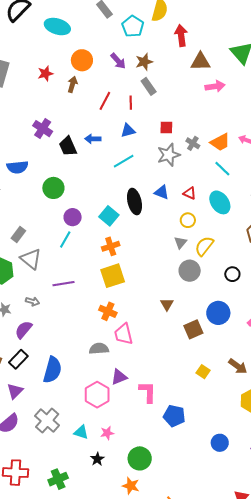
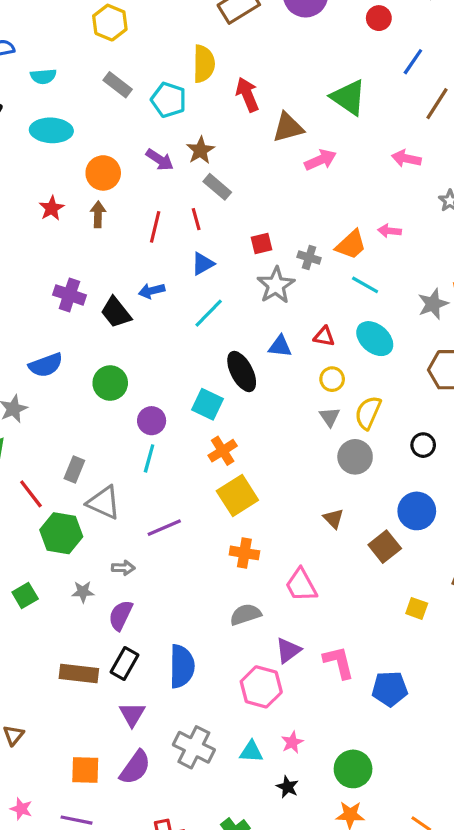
pink trapezoid: (124, 334) -> (301, 585), moved

